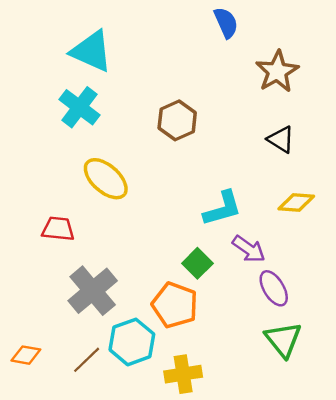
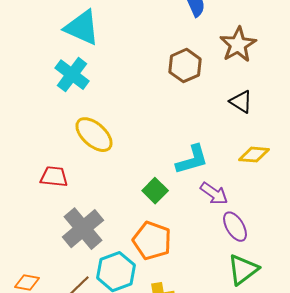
brown hexagon: (177, 120) -> (185, 66), moved
green square: (197, 263) -> (155, 191), moved
green triangle: (283, 340) -> (243, 270), turned 32

